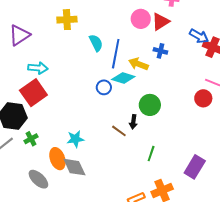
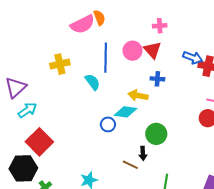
red triangle: (161, 22) -> (152, 50), turned -30
blue line: (116, 54) -> (106, 58), moved
cyan arrow: (38, 68) -> (27, 110), moved, turned -30

